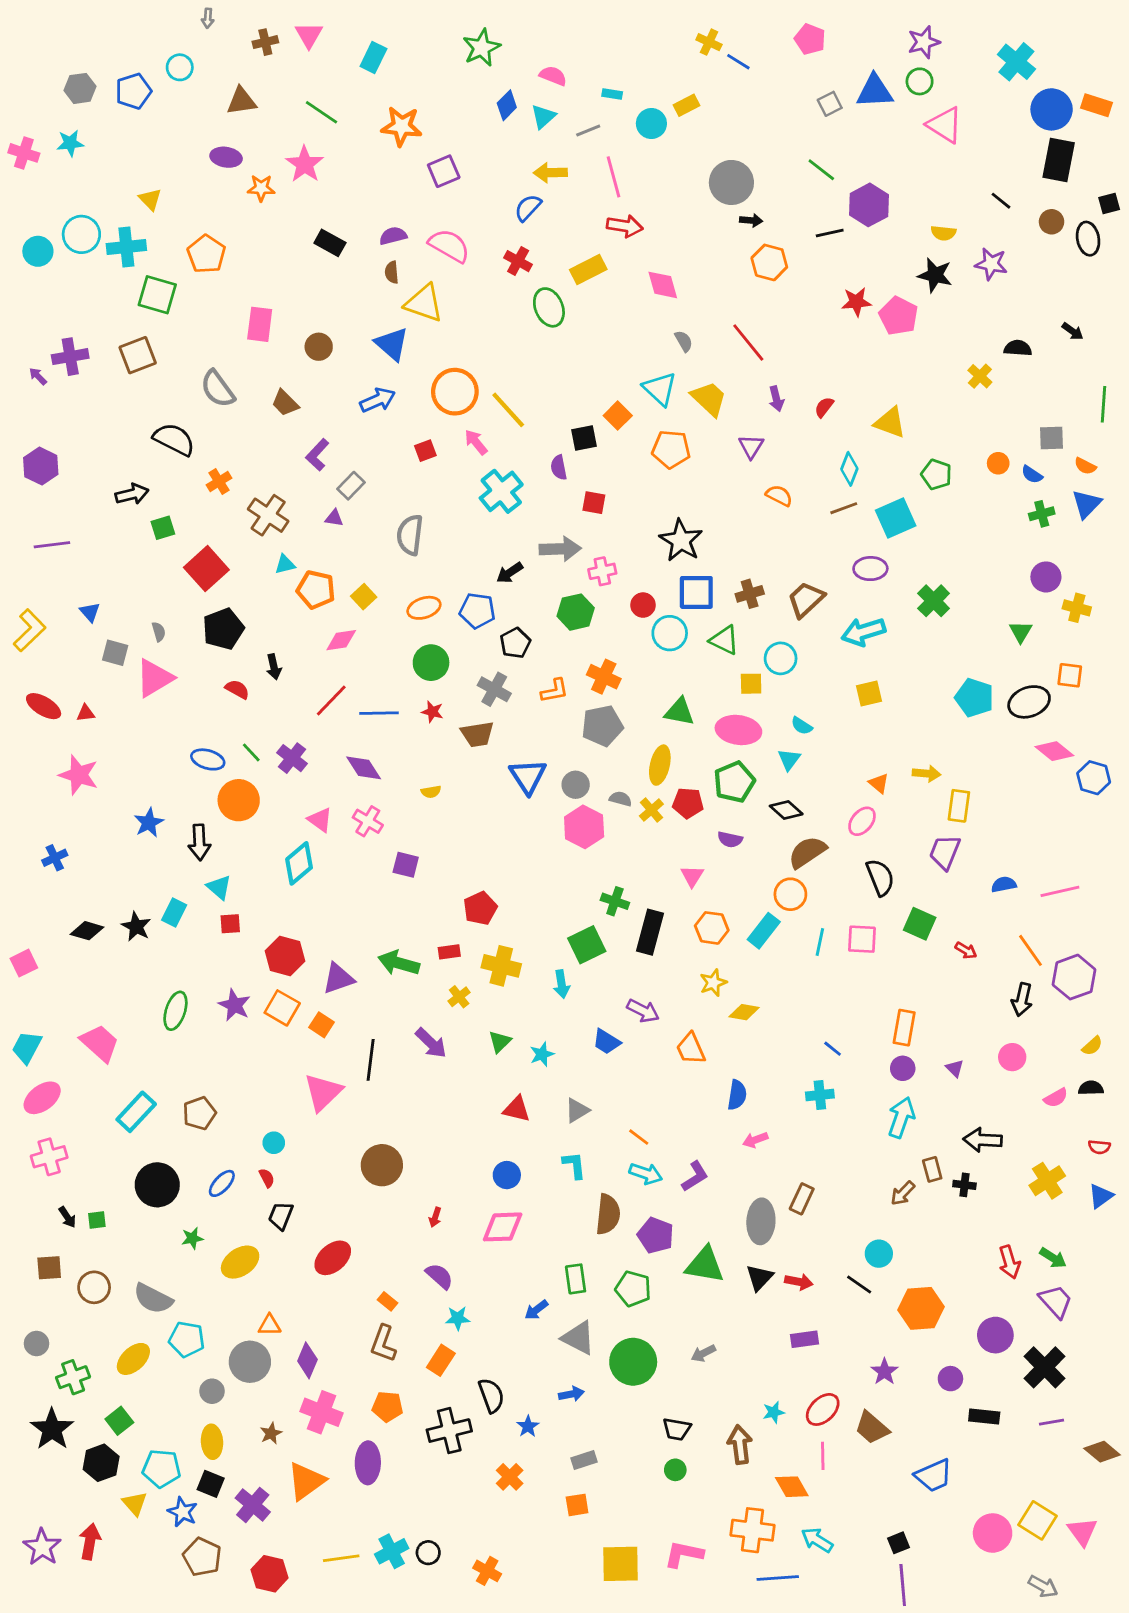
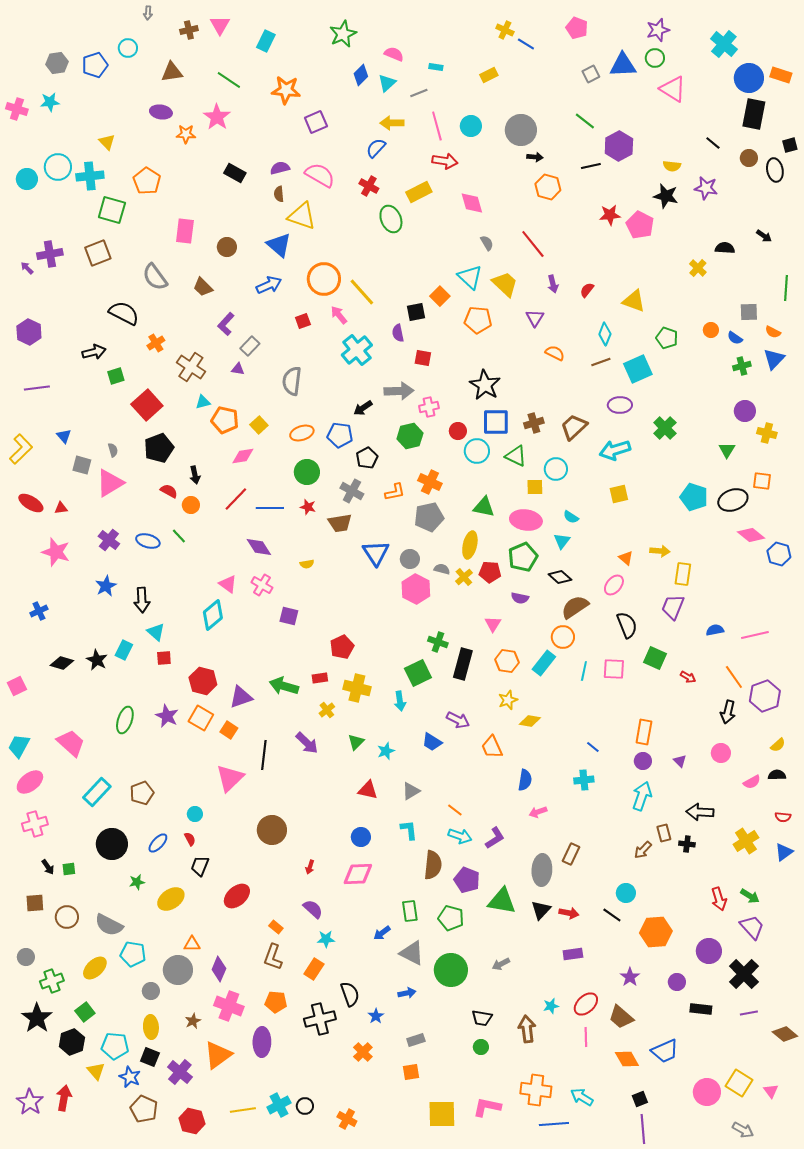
cyan circle: (651, 124) -> (471, 126), moved
purple cross: (292, 758) -> (109, 540), moved
orange circle: (239, 800) -> (191, 505), moved, size x0.6
orange diamond: (792, 1487) -> (627, 1059), moved
pink triangle: (1082, 1532) -> (771, 1091), size x0.7

